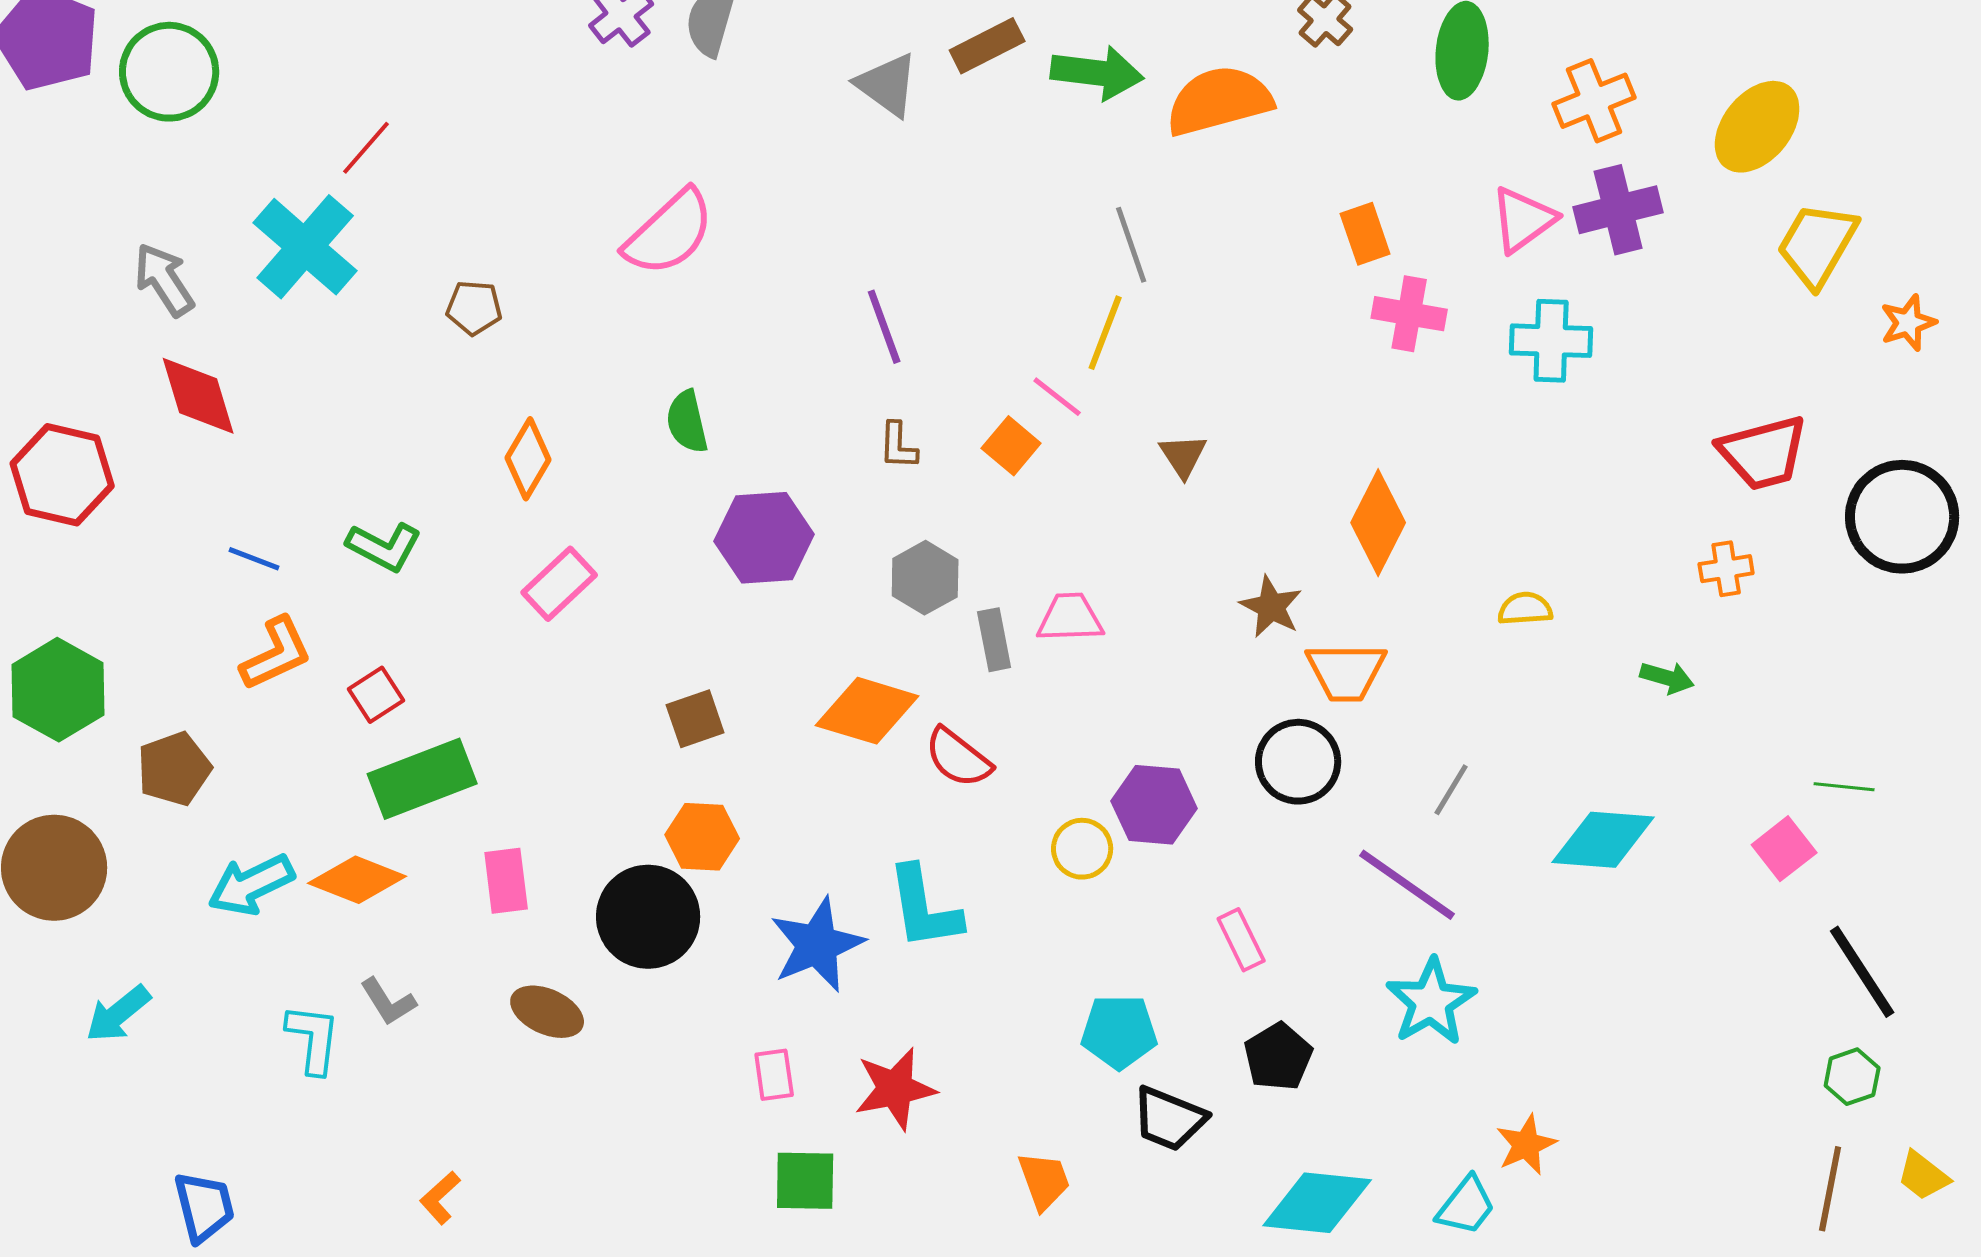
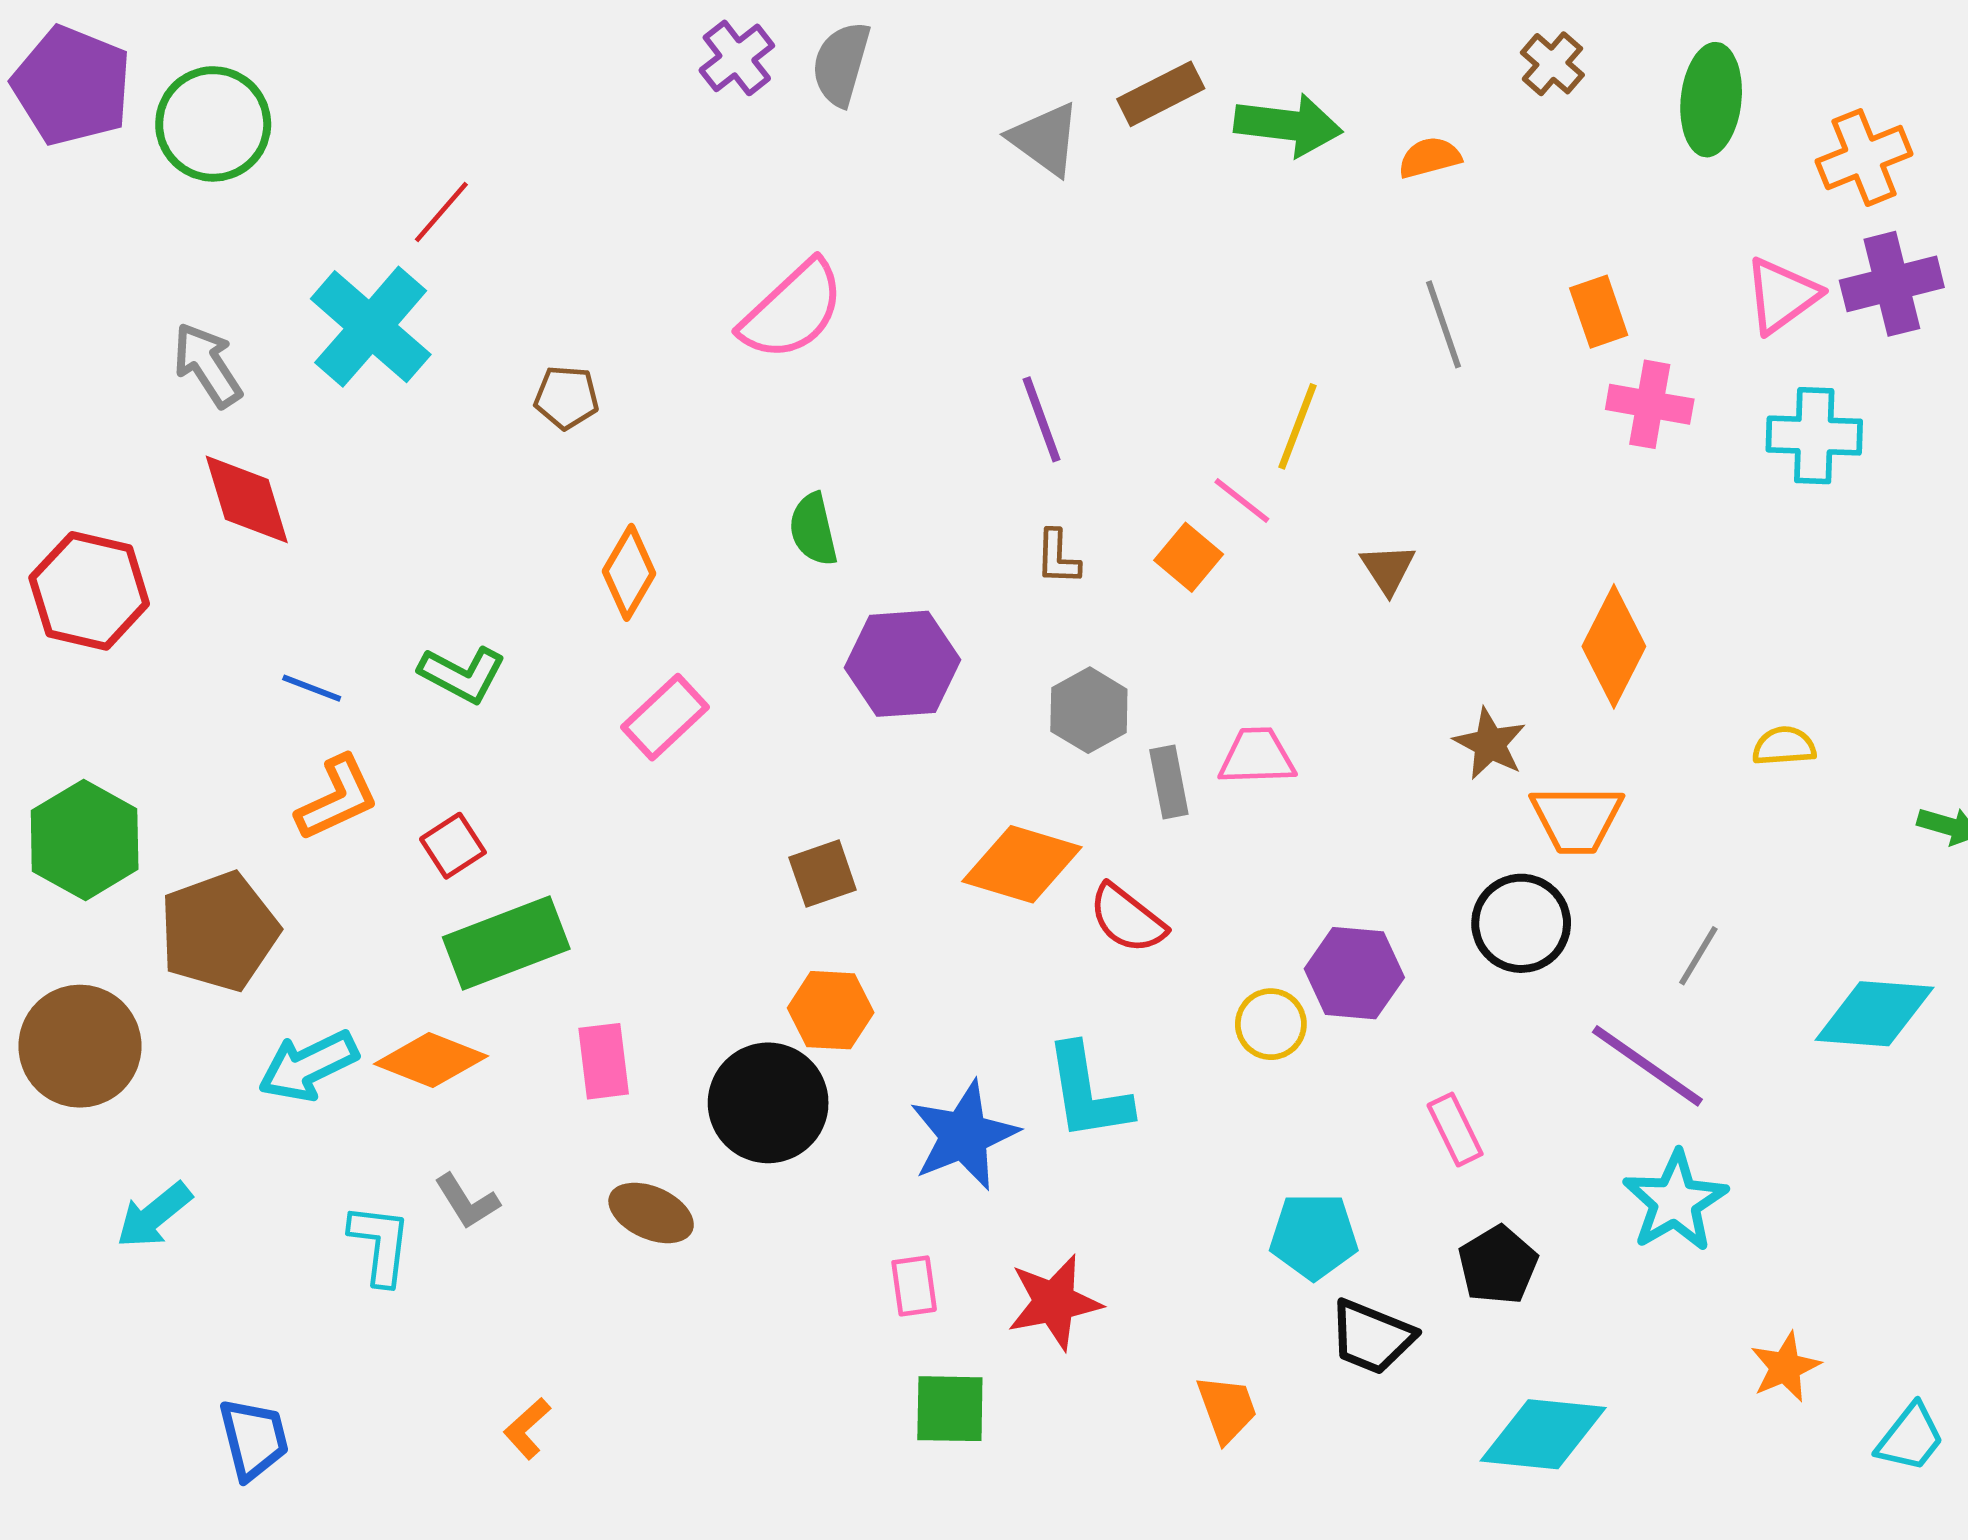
orange semicircle: (1219, 101) -> (1430, 158), size x0.5
gray line: (1131, 245) -> (1443, 324), moved
brown pentagon: (174, 769) -> (219, 931), size x1.4
cyan trapezoid: (1466, 1206) -> (1910, 1438), moved

